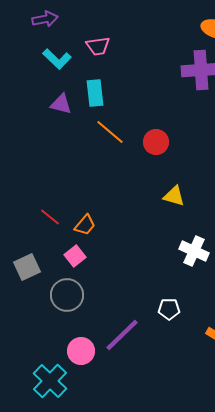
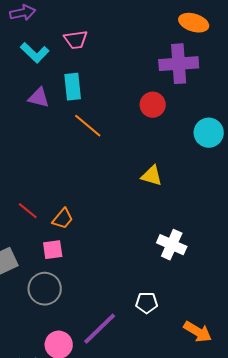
red circle: (156, 142) -> (153, 105), moved
yellow triangle: (174, 196) -> (152, 176), moved
pink square: (75, 256) -> (53, 250), turned 30

